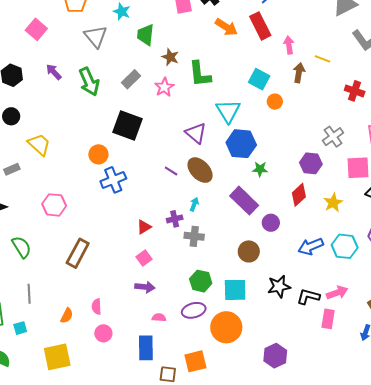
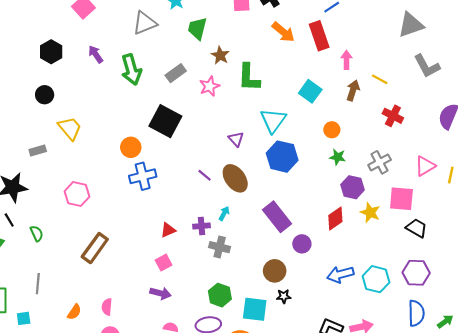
gray triangle: (96, 36) -> (145, 23), turned 40
red cross: (355, 91) -> (393, 116), moved
orange circle: (275, 102) -> (332, 130), moved
purple triangle: (196, 133) -> (236, 139), size x0.7
green star: (260, 169) -> (338, 157), moved
yellow star: (333, 203) -> (370, 213), moved, turned -30
green semicircle: (21, 247) -> (37, 233), size x0.7
black star: (279, 287) -> (284, 296), moved, size x0.6

